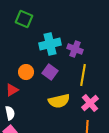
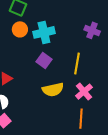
purple cross: (75, 49) -> (92, 30), moved
orange circle: (26, 72) -> (20, 29), moved

